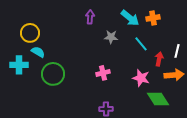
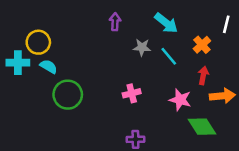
orange cross: (153, 18) -> (202, 45), moved, turned -32
cyan line: (141, 44) -> (169, 56), moved
white line: (177, 51) -> (226, 24), moved
cyan cross: (19, 65) -> (18, 63), moved

